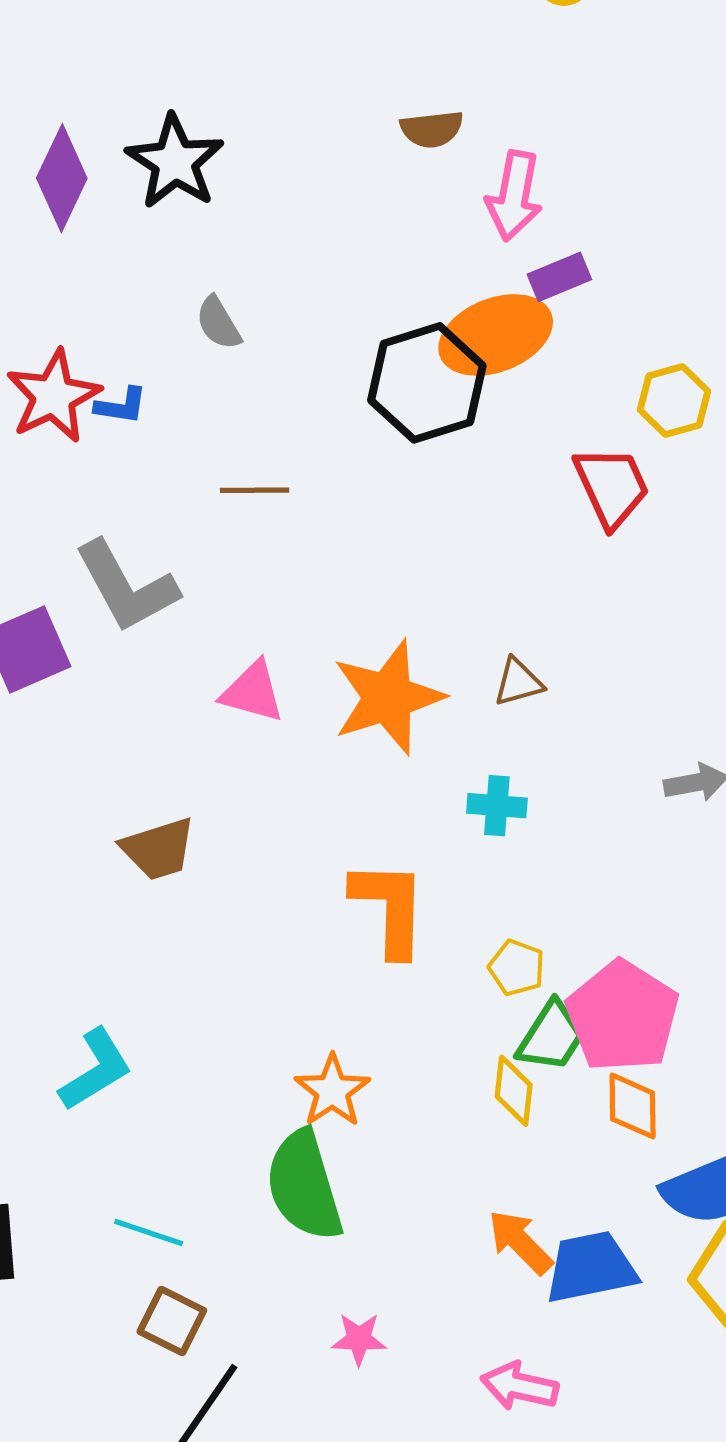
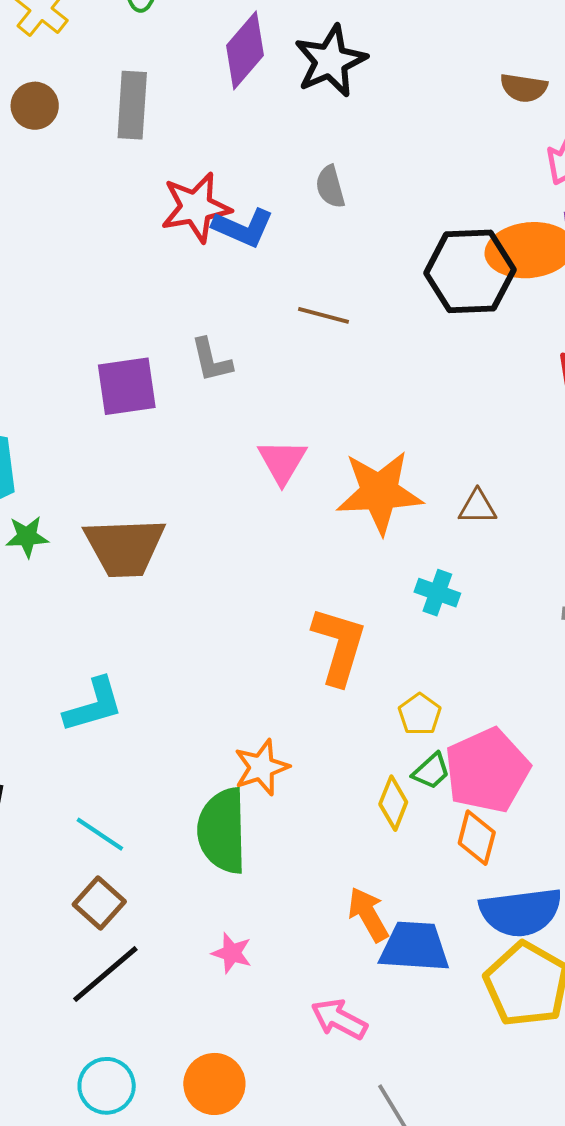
blue L-shape: (121, 406) -> (243, 228), size x1.5
gray L-shape: (126, 587) -> (211, 360), size x0.6
pink triangle: (253, 692) -> (282, 462), turned 30
brown trapezoid: (158, 849) -> (125, 547), moved, size x1.4
green trapezoid: (551, 1036) -> (431, 771), size x0.7

